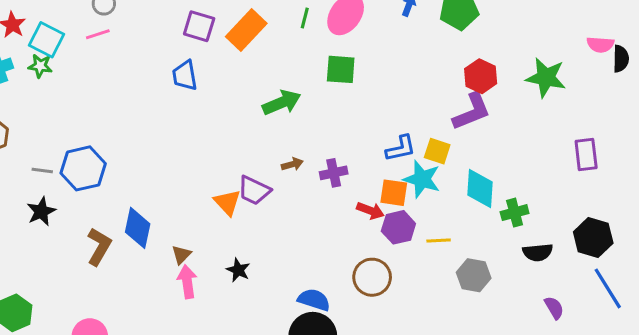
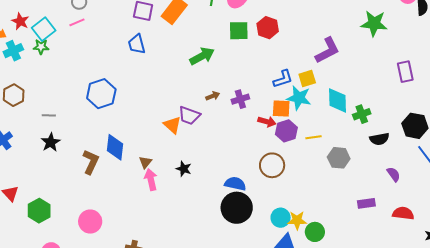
cyan square: (46, 40) -> (44, 29), turned 30
red hexagon: (481, 76) -> (268, 28), moved
yellow square: (437, 151) -> (307, 78), turned -30
blue hexagon: (83, 168) -> (101, 94), moved

